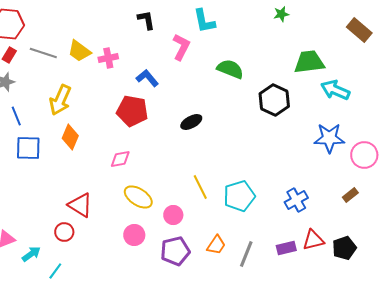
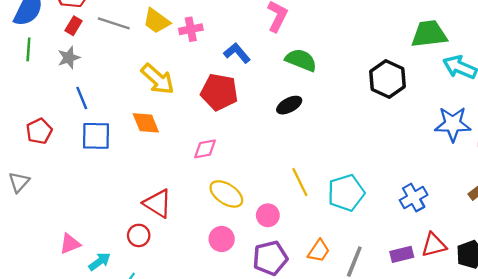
green semicircle: (230, 69) -> (301, 60), moved
yellow arrow: (60, 100) -> (158, 79), moved, turned -72
orange diamond: (70, 137) -> (146, 123), turned -45

